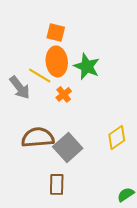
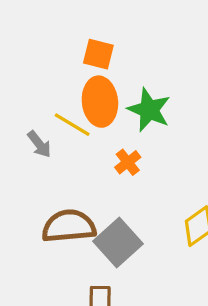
gray arrow: (20, 87) -> (39, 144), size x0.7
orange cross: (64, 94) -> (128, 162), moved

